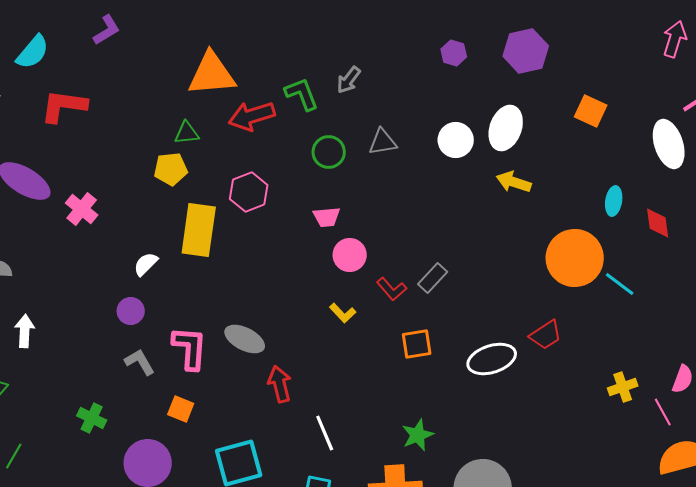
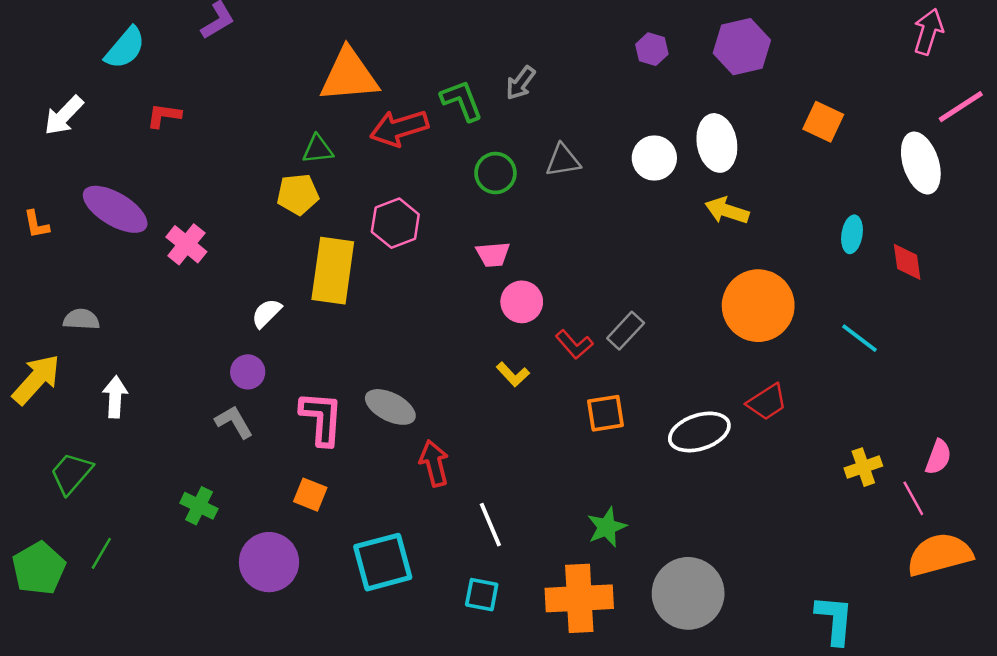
red L-shape: (64, 106) -> (164, 115), size x0.6
white ellipse: (506, 128) -> (717, 143), turned -30
orange circle: (575, 258) -> (758, 306), moved
gray L-shape: (140, 362) -> (234, 422), moved

